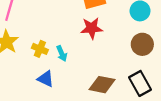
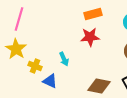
yellow cross: (40, 49) -> (35, 66), moved

